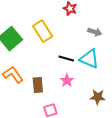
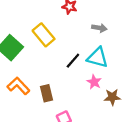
black line: (66, 58) -> (73, 61), turned -56
pink star: (67, 80) -> (94, 82), moved

